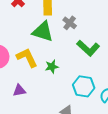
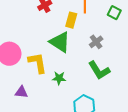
gray cross: (70, 23) -> (96, 42), moved

